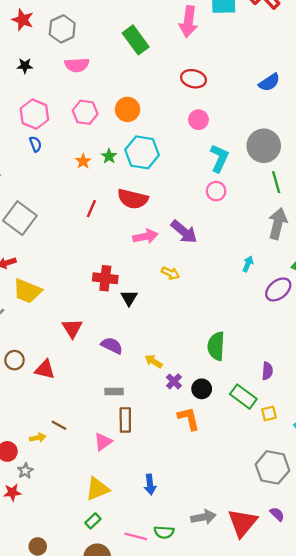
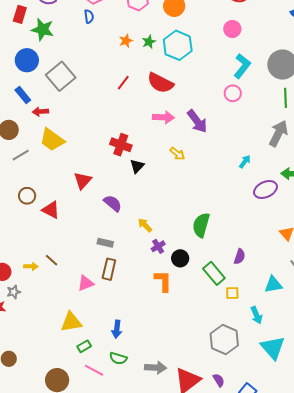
green rectangle: (93, 521) -> (84, 346), moved
green semicircle: (164, 532) -> (118, 358), moved

